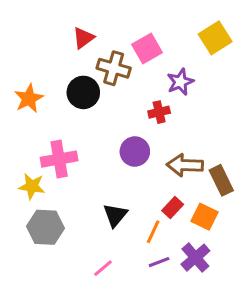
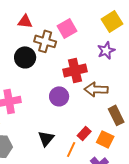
red triangle: (83, 38) -> (25, 21), turned 42
purple star: (180, 82) -> (106, 50), moved
red cross: (159, 112) -> (75, 70), size x1.6
brown arrow: (185, 165) -> (96, 89), moved

